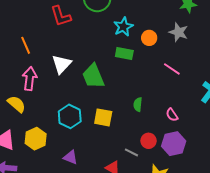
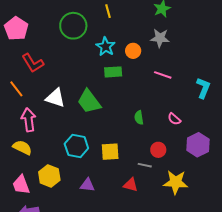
red L-shape: (61, 16) -> (33, 63), moved
white triangle: (61, 64) -> (55, 98), turned -40
yellow square: (103, 117) -> (110, 152), moved
purple hexagon: (174, 144) -> (198, 145), moved

